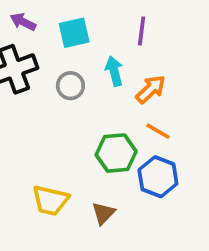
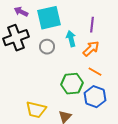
purple line: (142, 31) -> (92, 25), moved
cyan square: (74, 33) -> (49, 18), size x1.4

